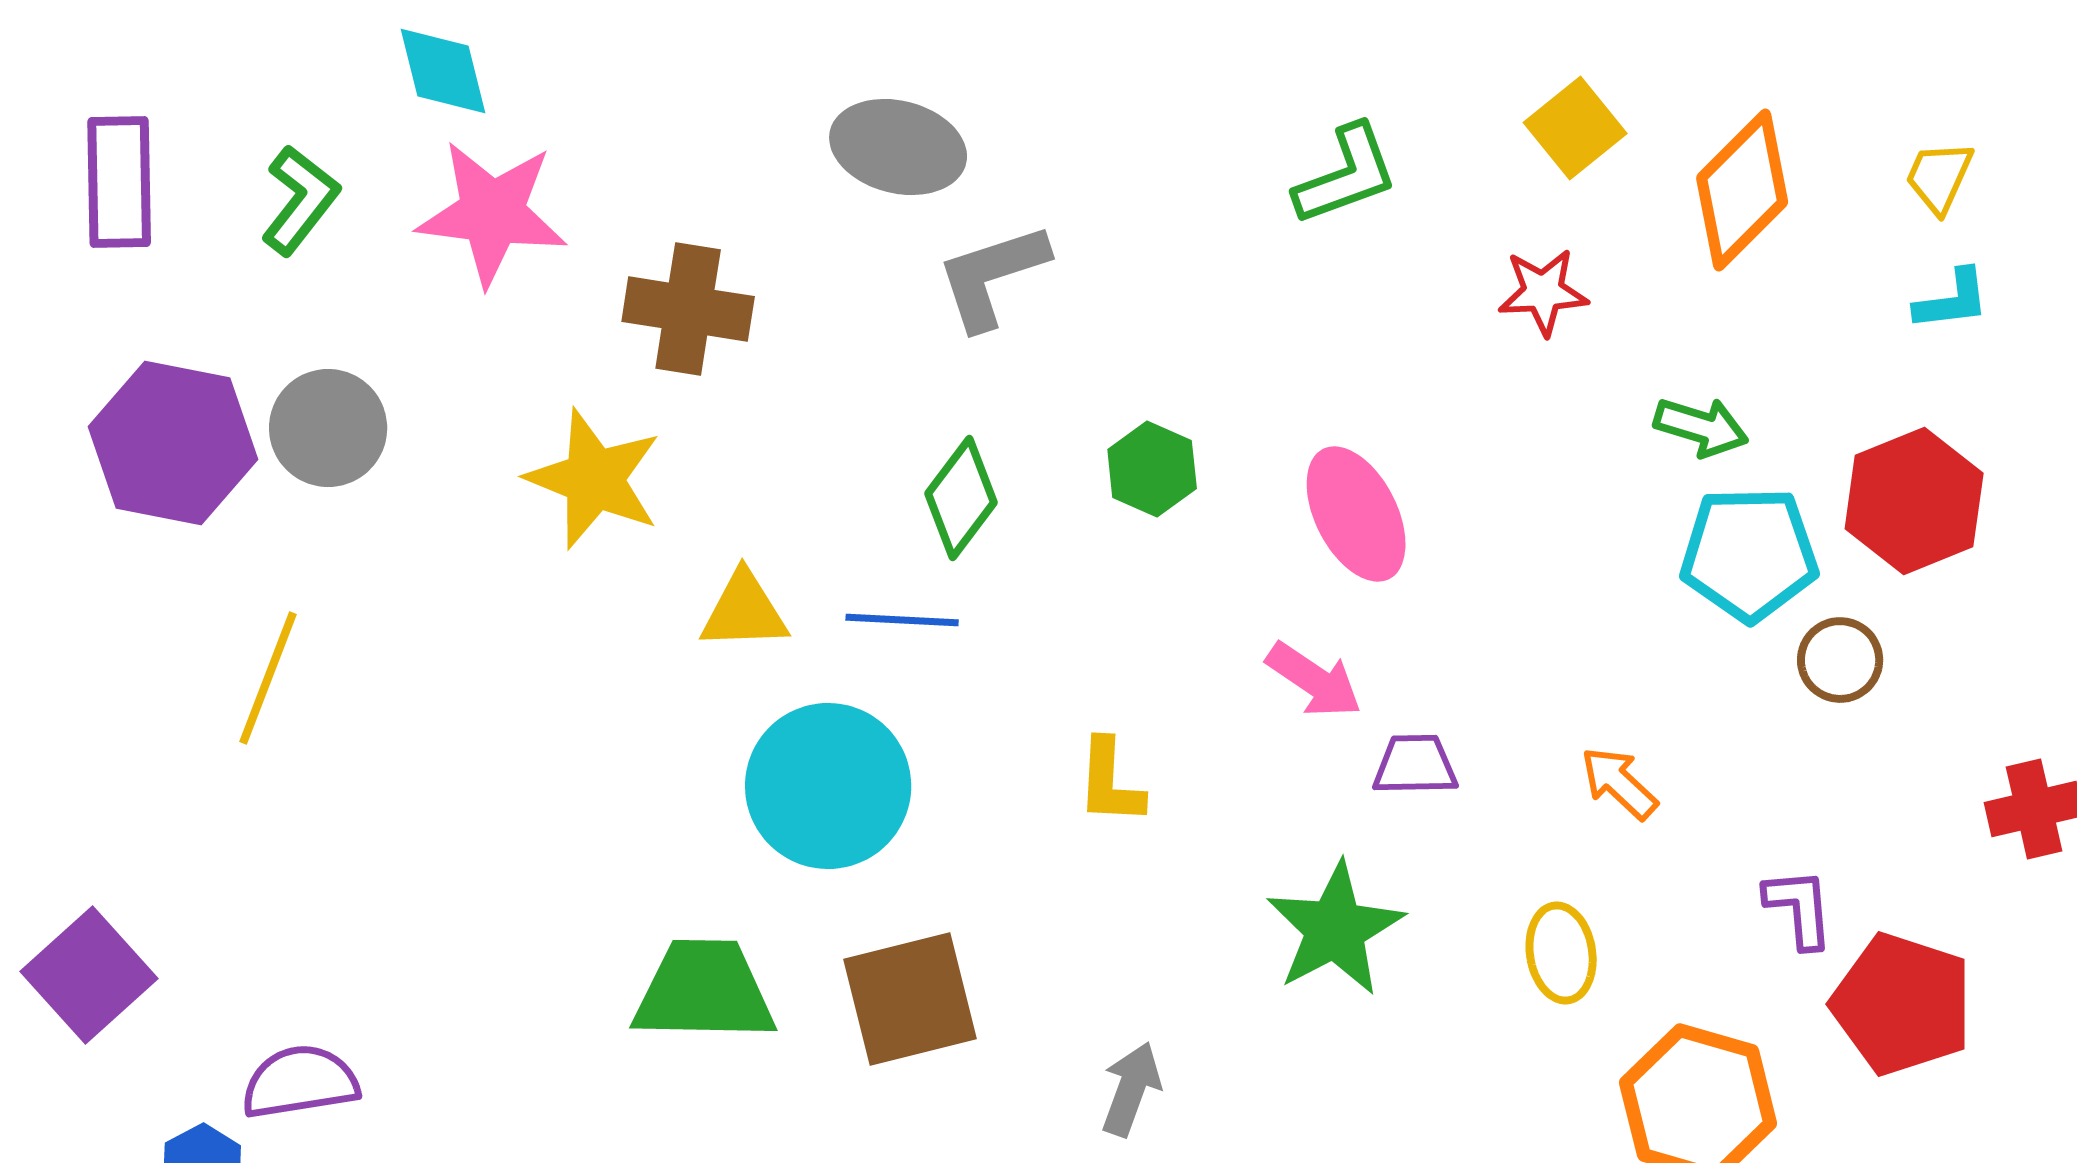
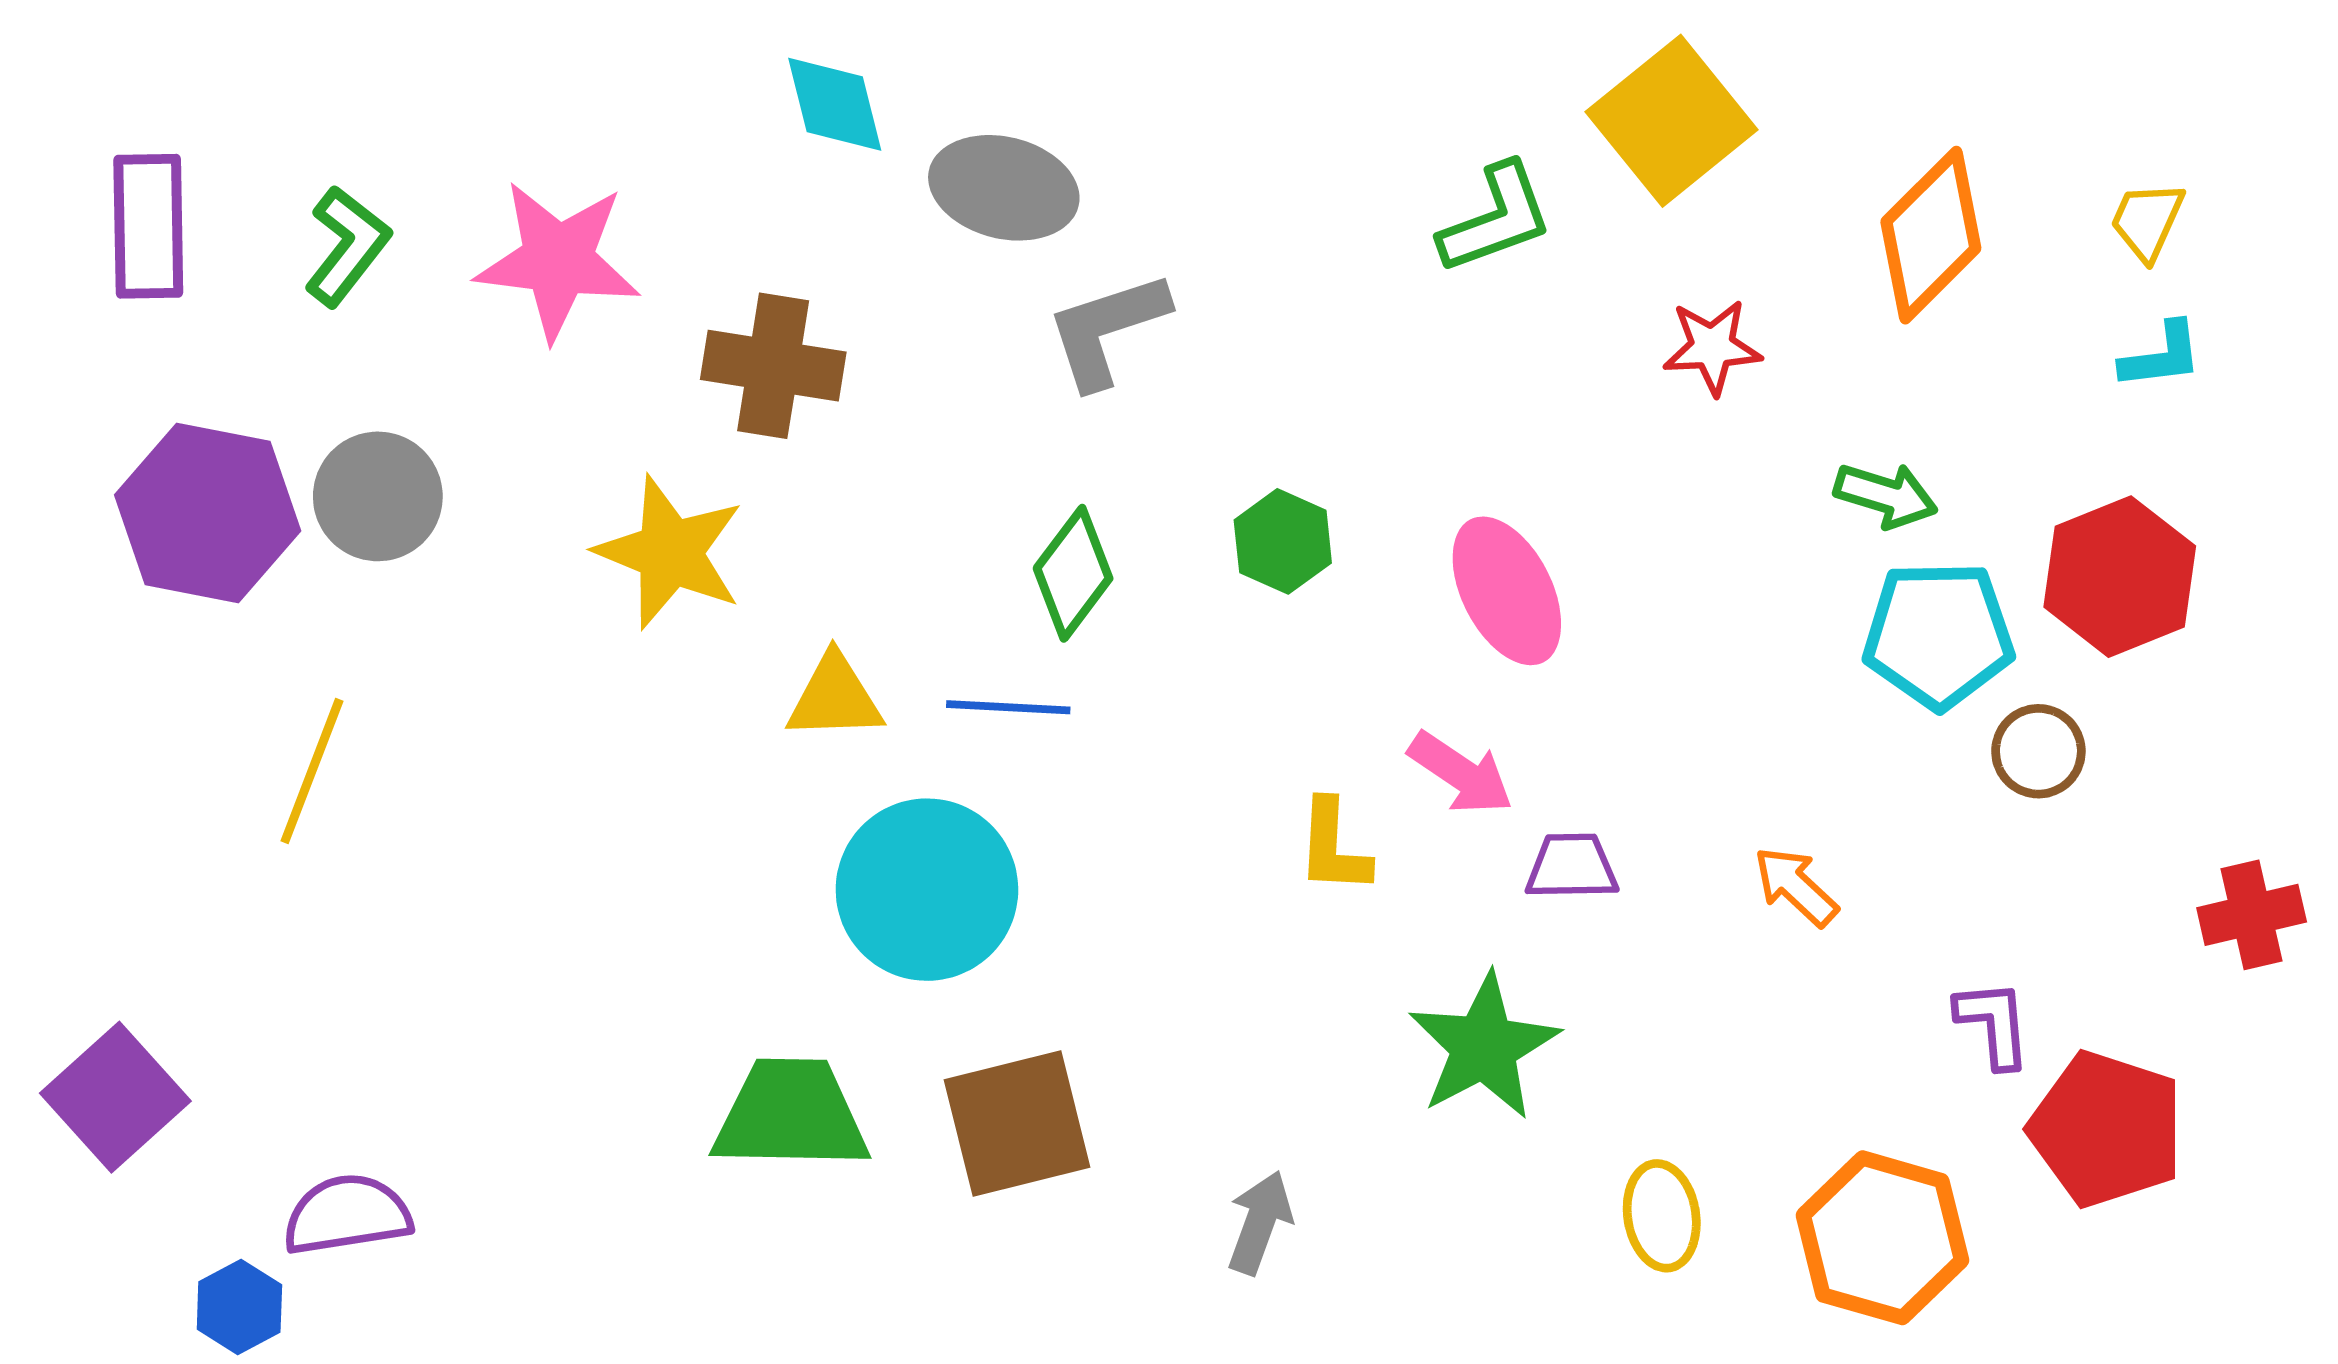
cyan diamond: (443, 71) -> (835, 104), moved
yellow square: (1575, 128) -> (1672, 121), moved, size x1.5
yellow L-shape: (1110, 782) -> (1333, 847), moved
yellow ellipse: (1561, 953) -> (1662, 1216), moved

